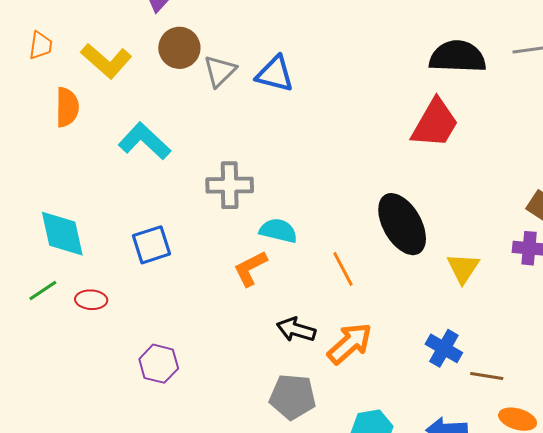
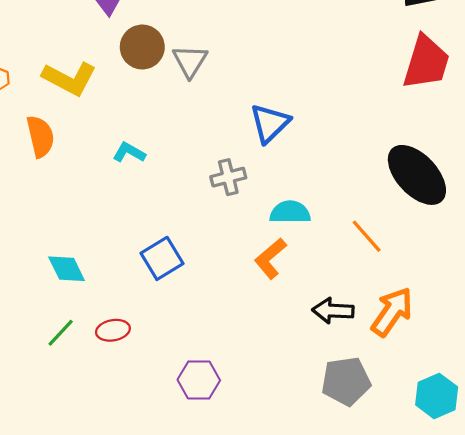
blue triangle: (275, 74) -> (270, 123), moved, turned -45
cyan L-shape: (144, 141) -> (129, 153), size x0.6
gray cross: (230, 185) -> (228, 177), size x0.7
cyan diamond: (62, 234) -> (67, 269), size x0.7

